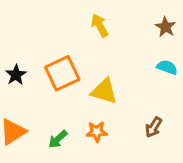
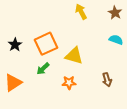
yellow arrow: (100, 25) -> (81, 12), moved
brown arrow: (154, 127) -> (107, 80), turned -48
green arrow: (58, 139) -> (43, 69), moved

